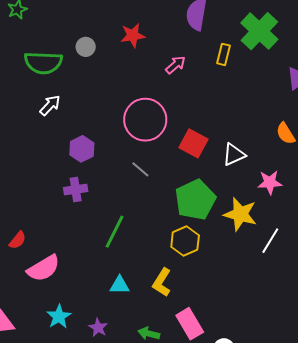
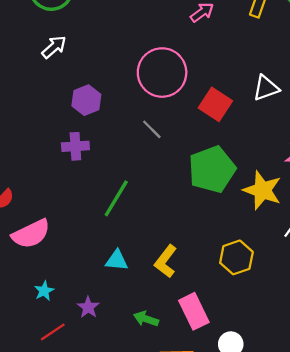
white triangle: (234, 155) -> (266, 88), moved
yellow hexagon: (185, 241) -> (236, 257), moved
cyan star: (59, 317) -> (44, 291), size x0.7

